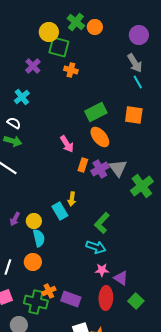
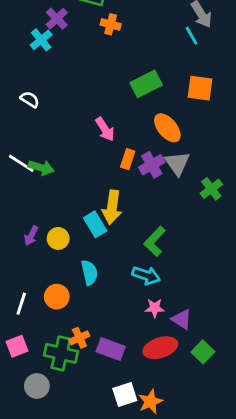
cyan line: (138, 82) -> (191, 36), moved
cyan cross: (22, 97) -> (41, 40), moved
orange ellipse: (100, 137) -> (167, 128), moved
green arrow: (13, 141) -> (41, 168), moved
green cross: (142, 186) -> (211, 189), size x0.7
yellow arrow: (72, 199) -> (112, 207), size x1.6
cyan semicircle: (39, 238) -> (89, 273), moved
red ellipse: (106, 298) -> (160, 348), turned 70

